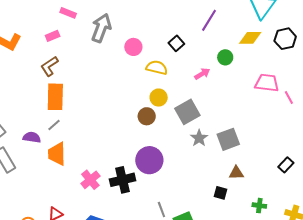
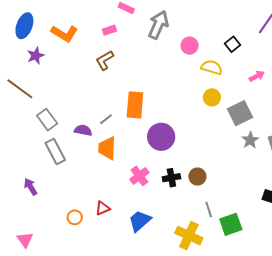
orange rectangle: (55, 97) -> (135, 105), moved
brown circle: (147, 116) -> (197, 177), moved
purple circle: (149, 160) -> (161, 137), moved
black cross: (123, 180) -> (171, 178), size x0.7

